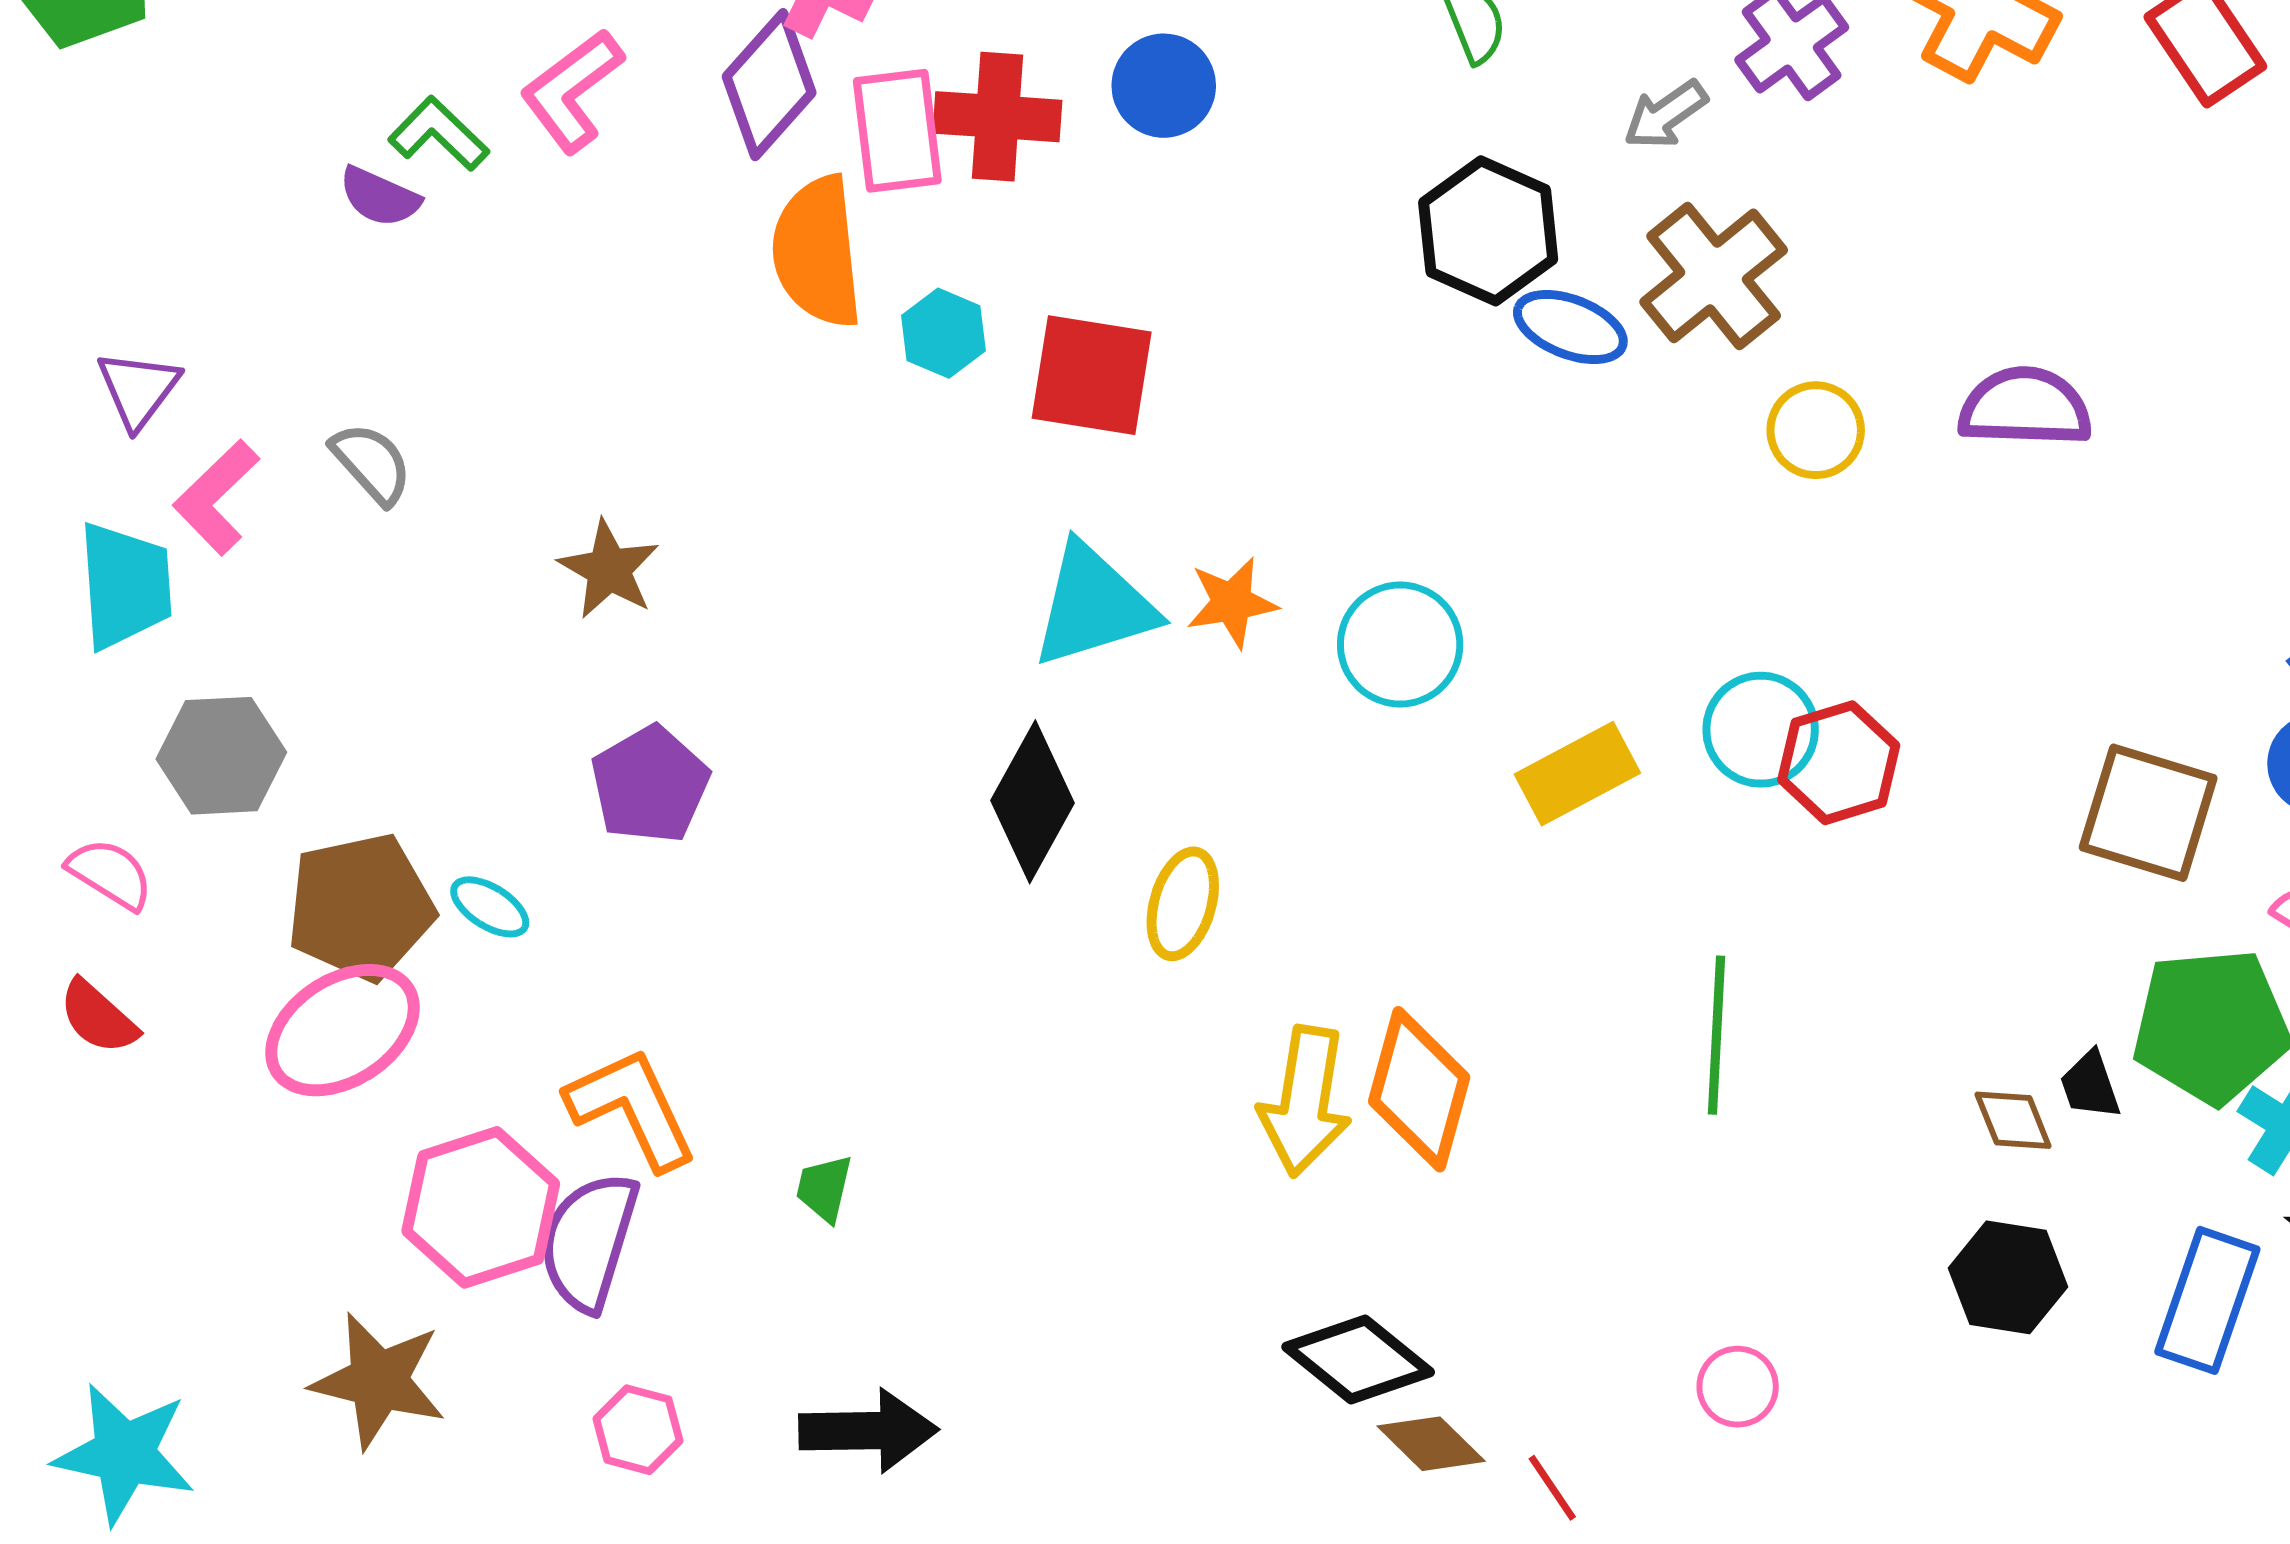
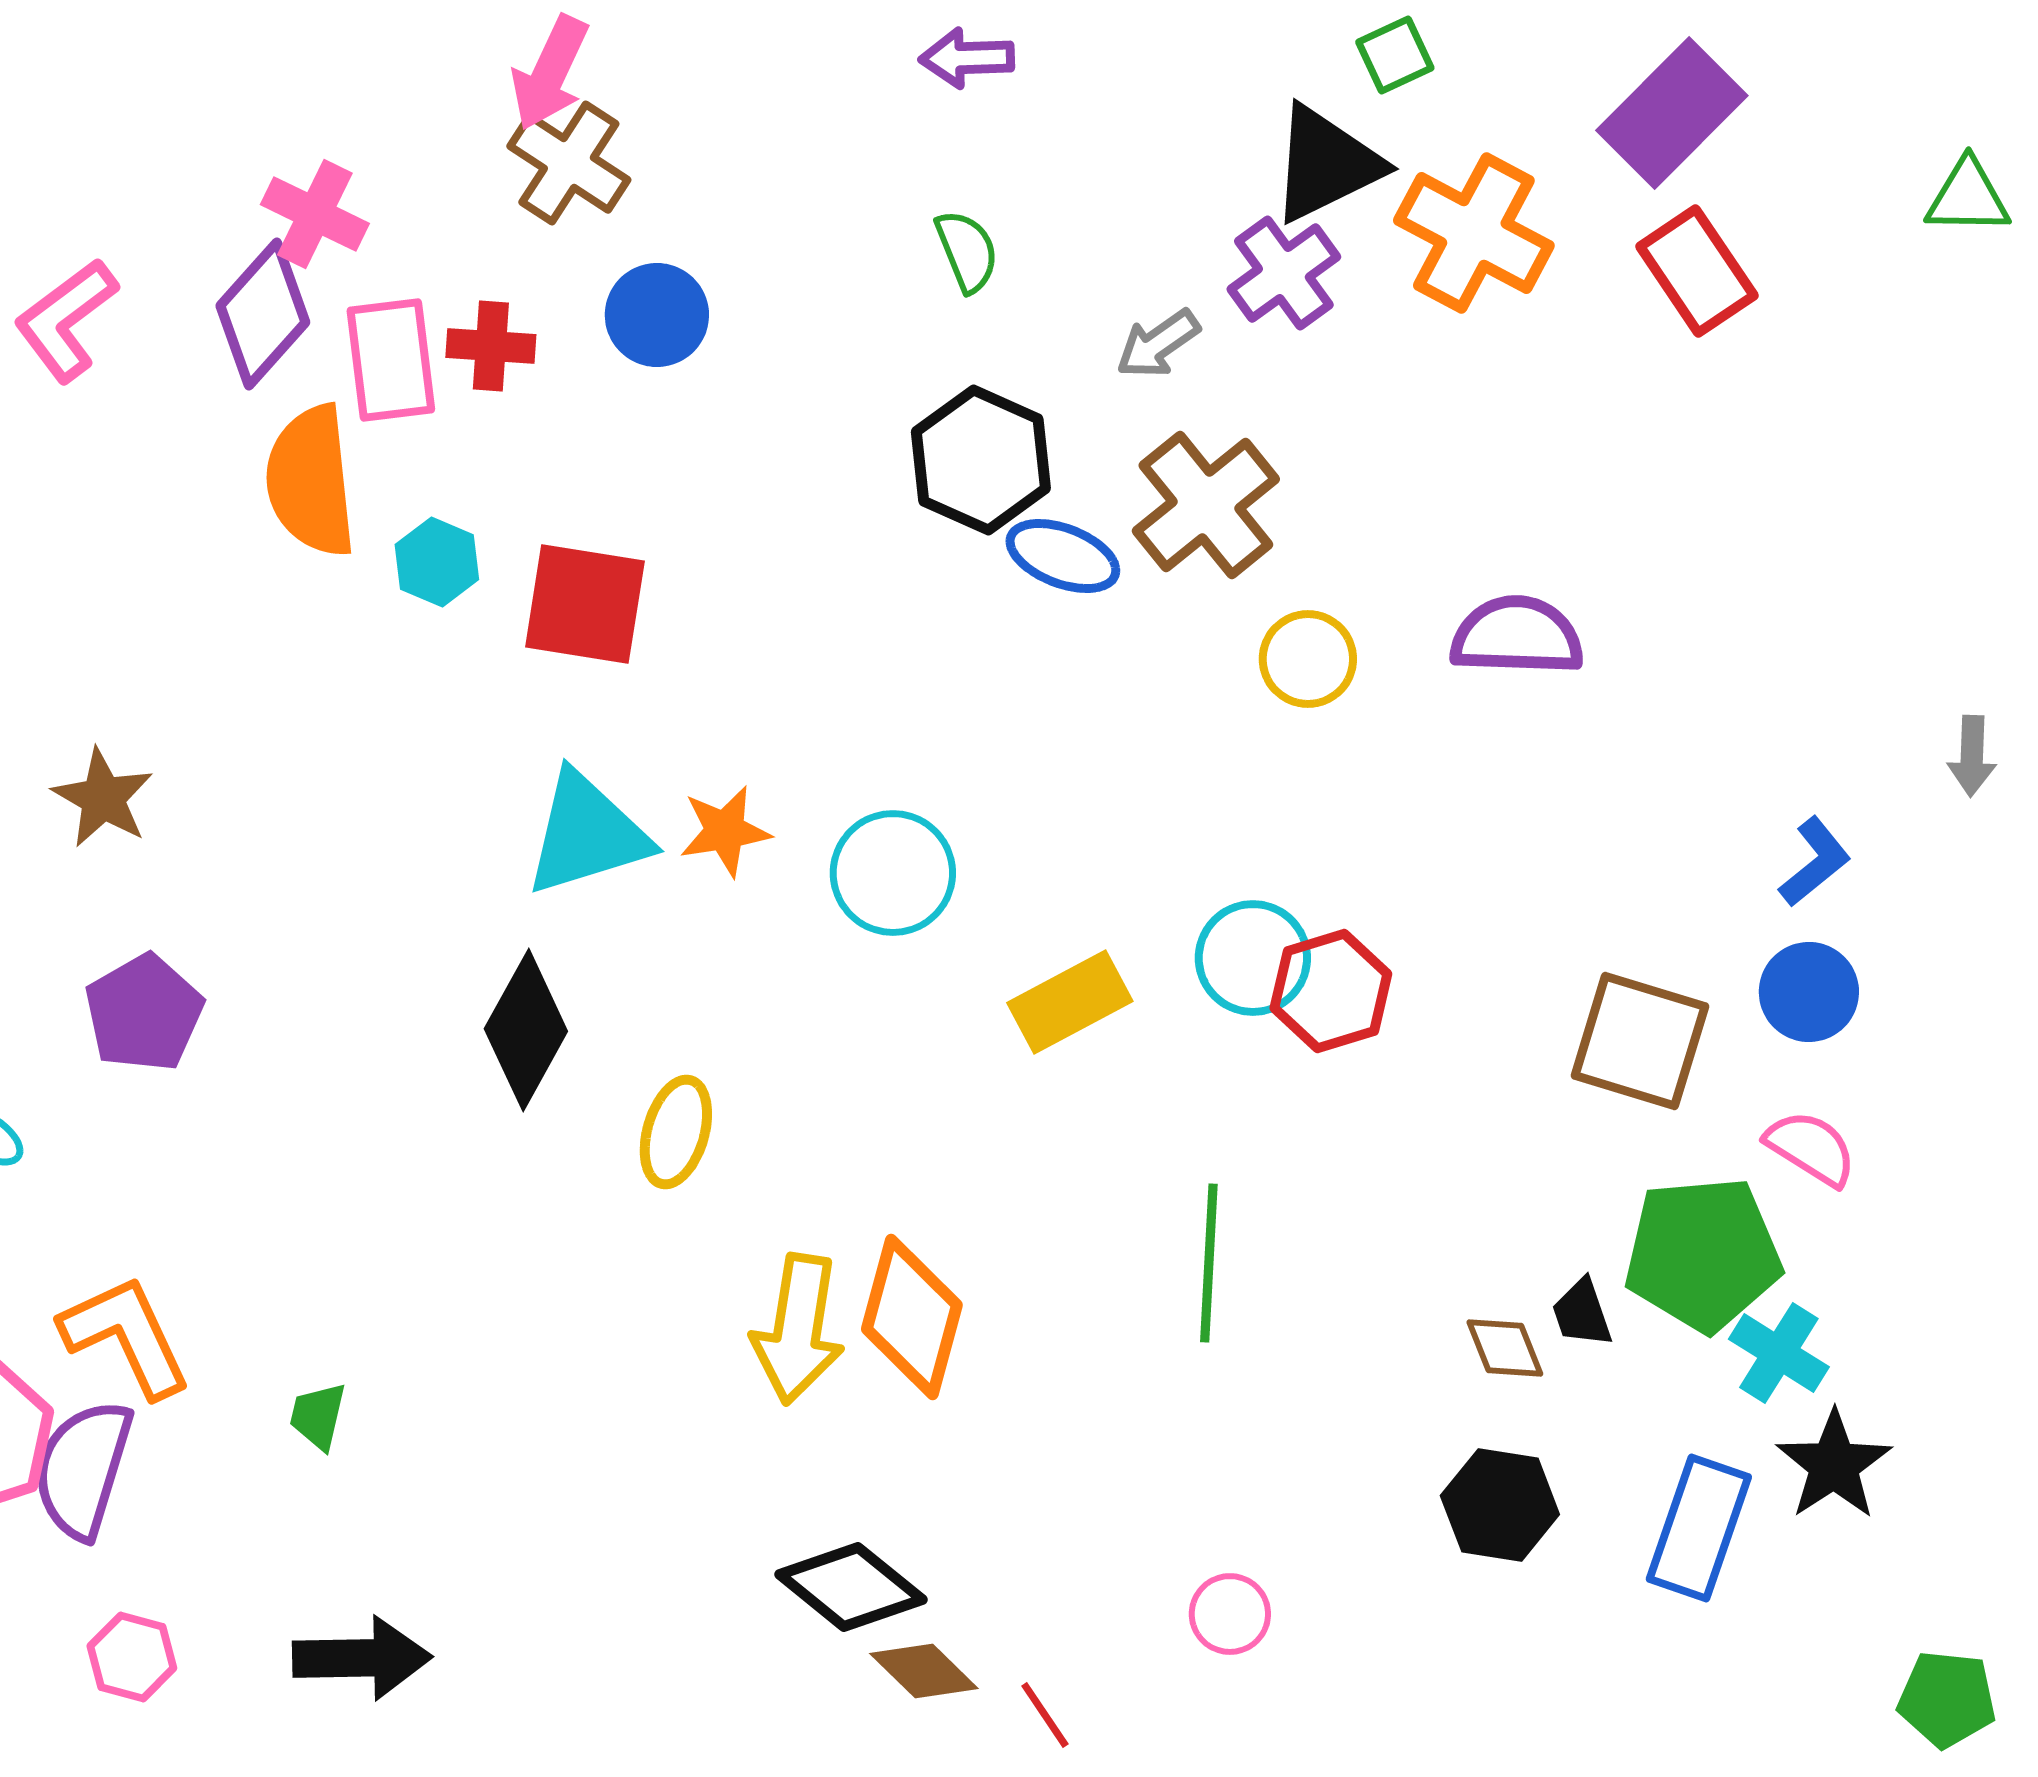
red cross: (997, 117) -> (491, 346), size x0.7

